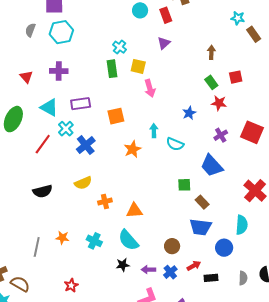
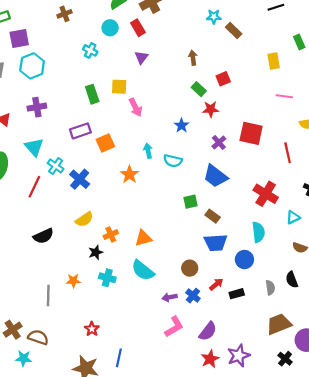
cyan cross: (119, 47) -> (90, 50), moved
purple rectangle: (81, 104) -> (80, 131), moved
cyan triangle: (49, 107) -> (34, 147), turned 30
black star: (123, 265) -> (96, 252), moved

